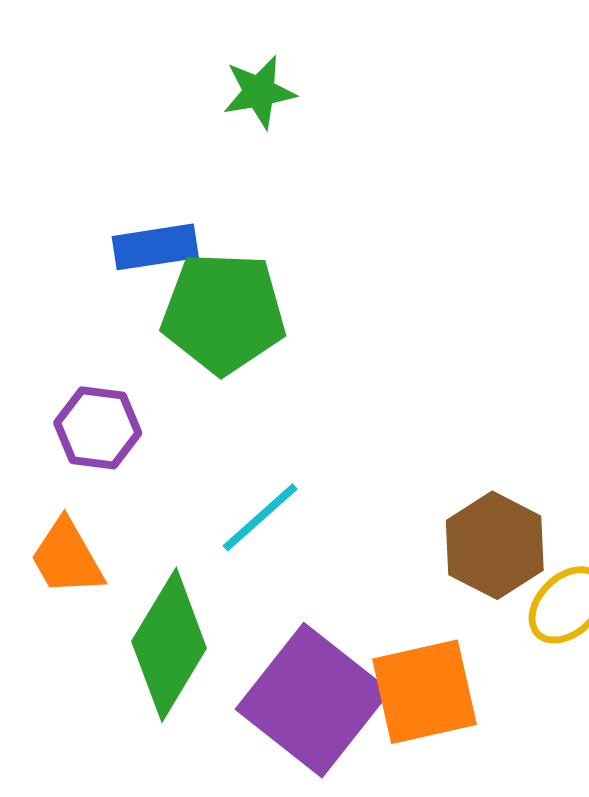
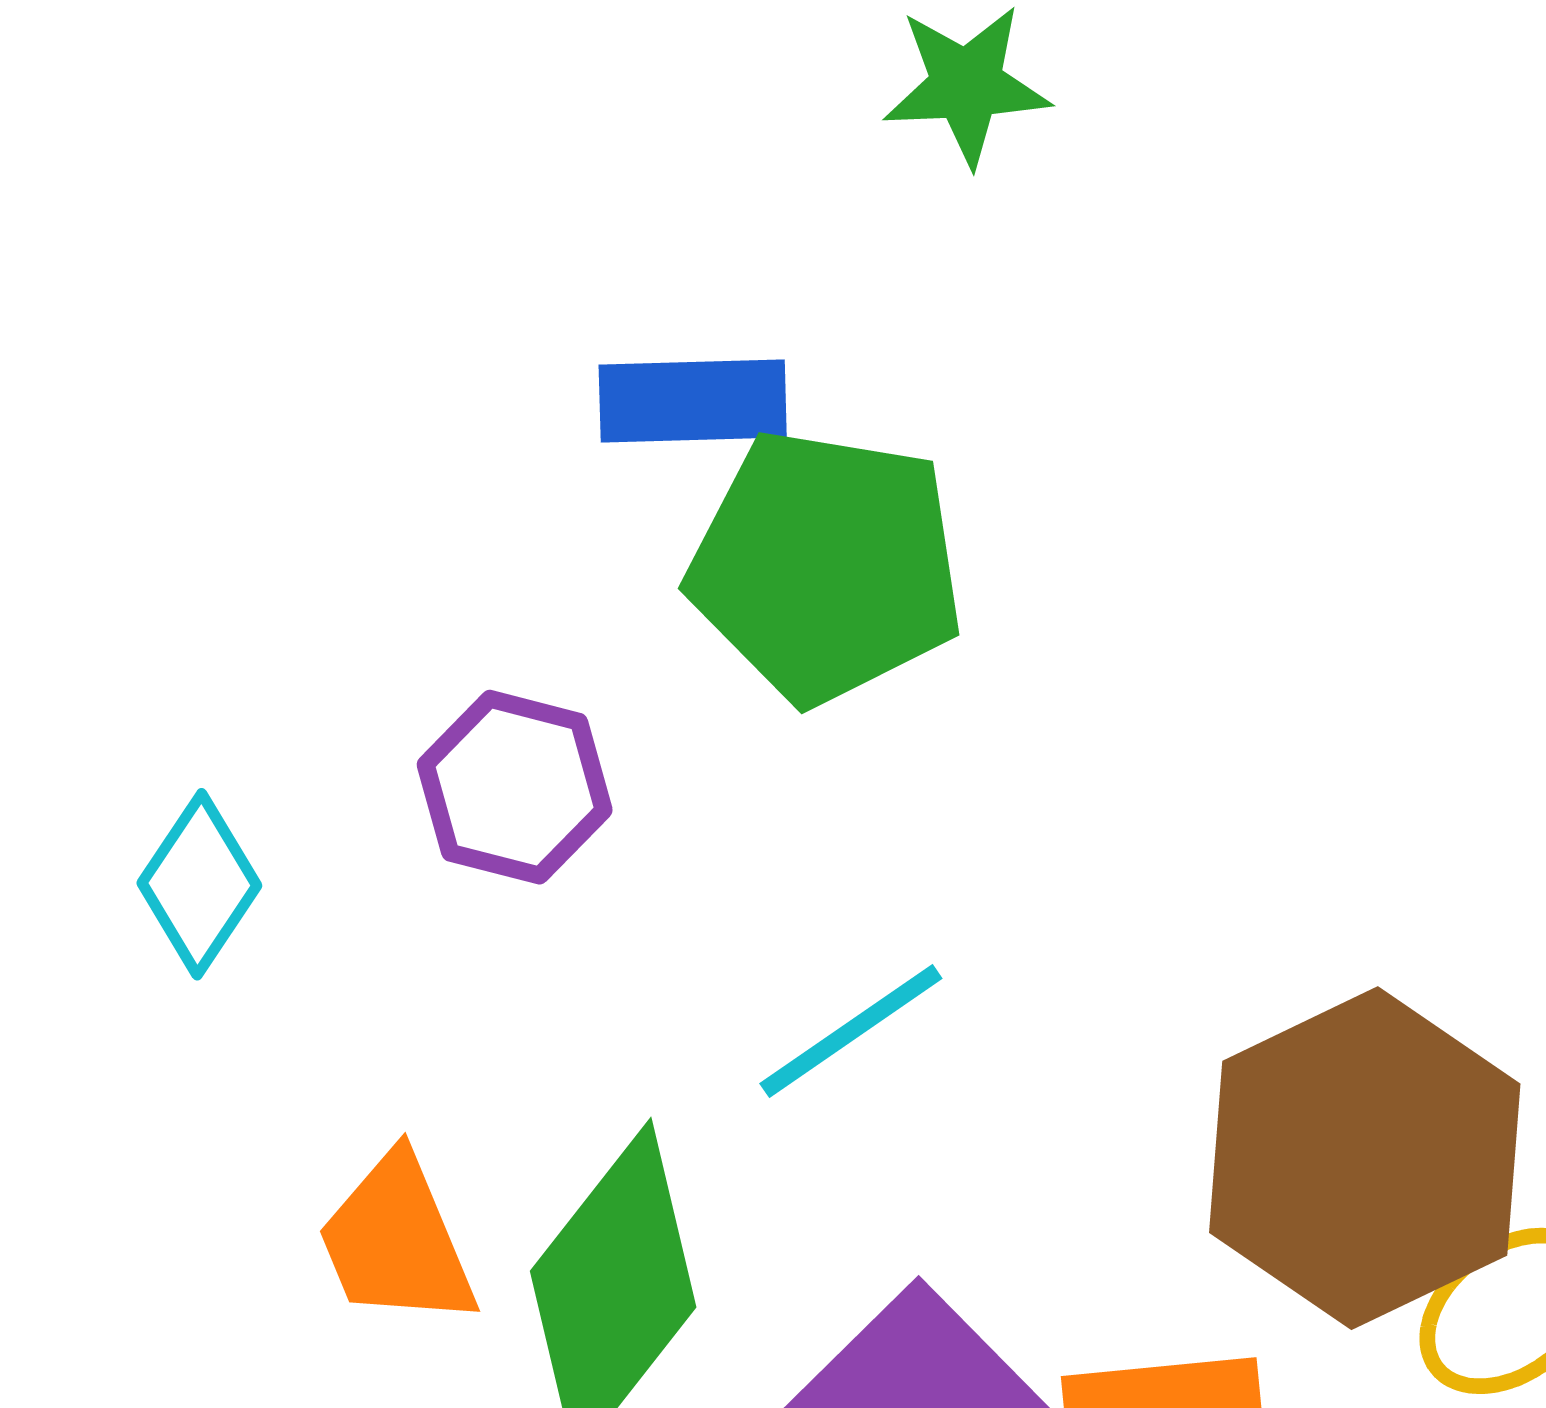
brown hexagon: (495, 545) -> (1365, 1158), size x1.4
orange trapezoid: (67, 557) -> (397, 1241), moved

